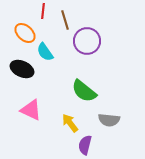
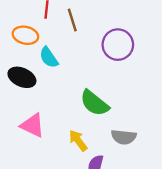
orange ellipse: (25, 33) -> (25, 35), turned -30
purple circle: (87, 41) -> (118, 45), moved

